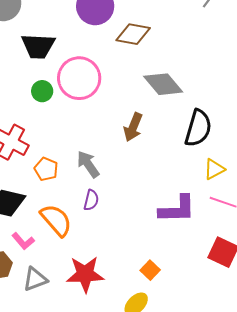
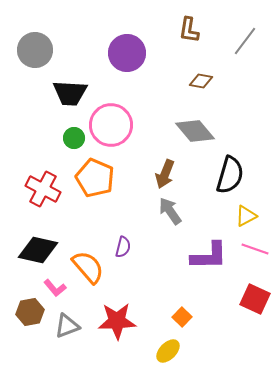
brown diamond: (133, 34) -> (201, 81), moved, size x0.7
gray arrow: (88, 164) -> (170, 211), moved
orange pentagon: (46, 169) -> (95, 178), moved, size x1.6

